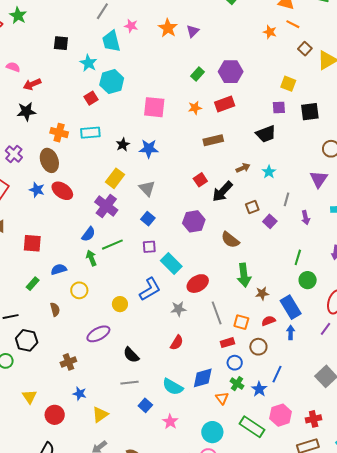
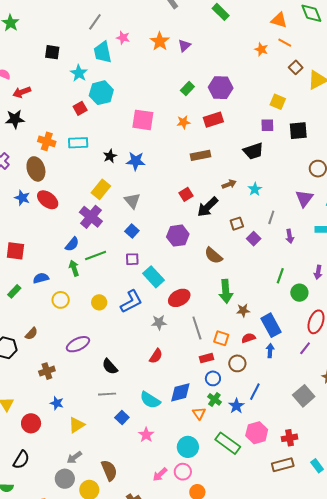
green circle: (308, 280) -> (299, 293), moved
yellow circle: (120, 304) -> (99, 302), moved
brown semicircle: (55, 309) -> (31, 334), moved, turned 56

